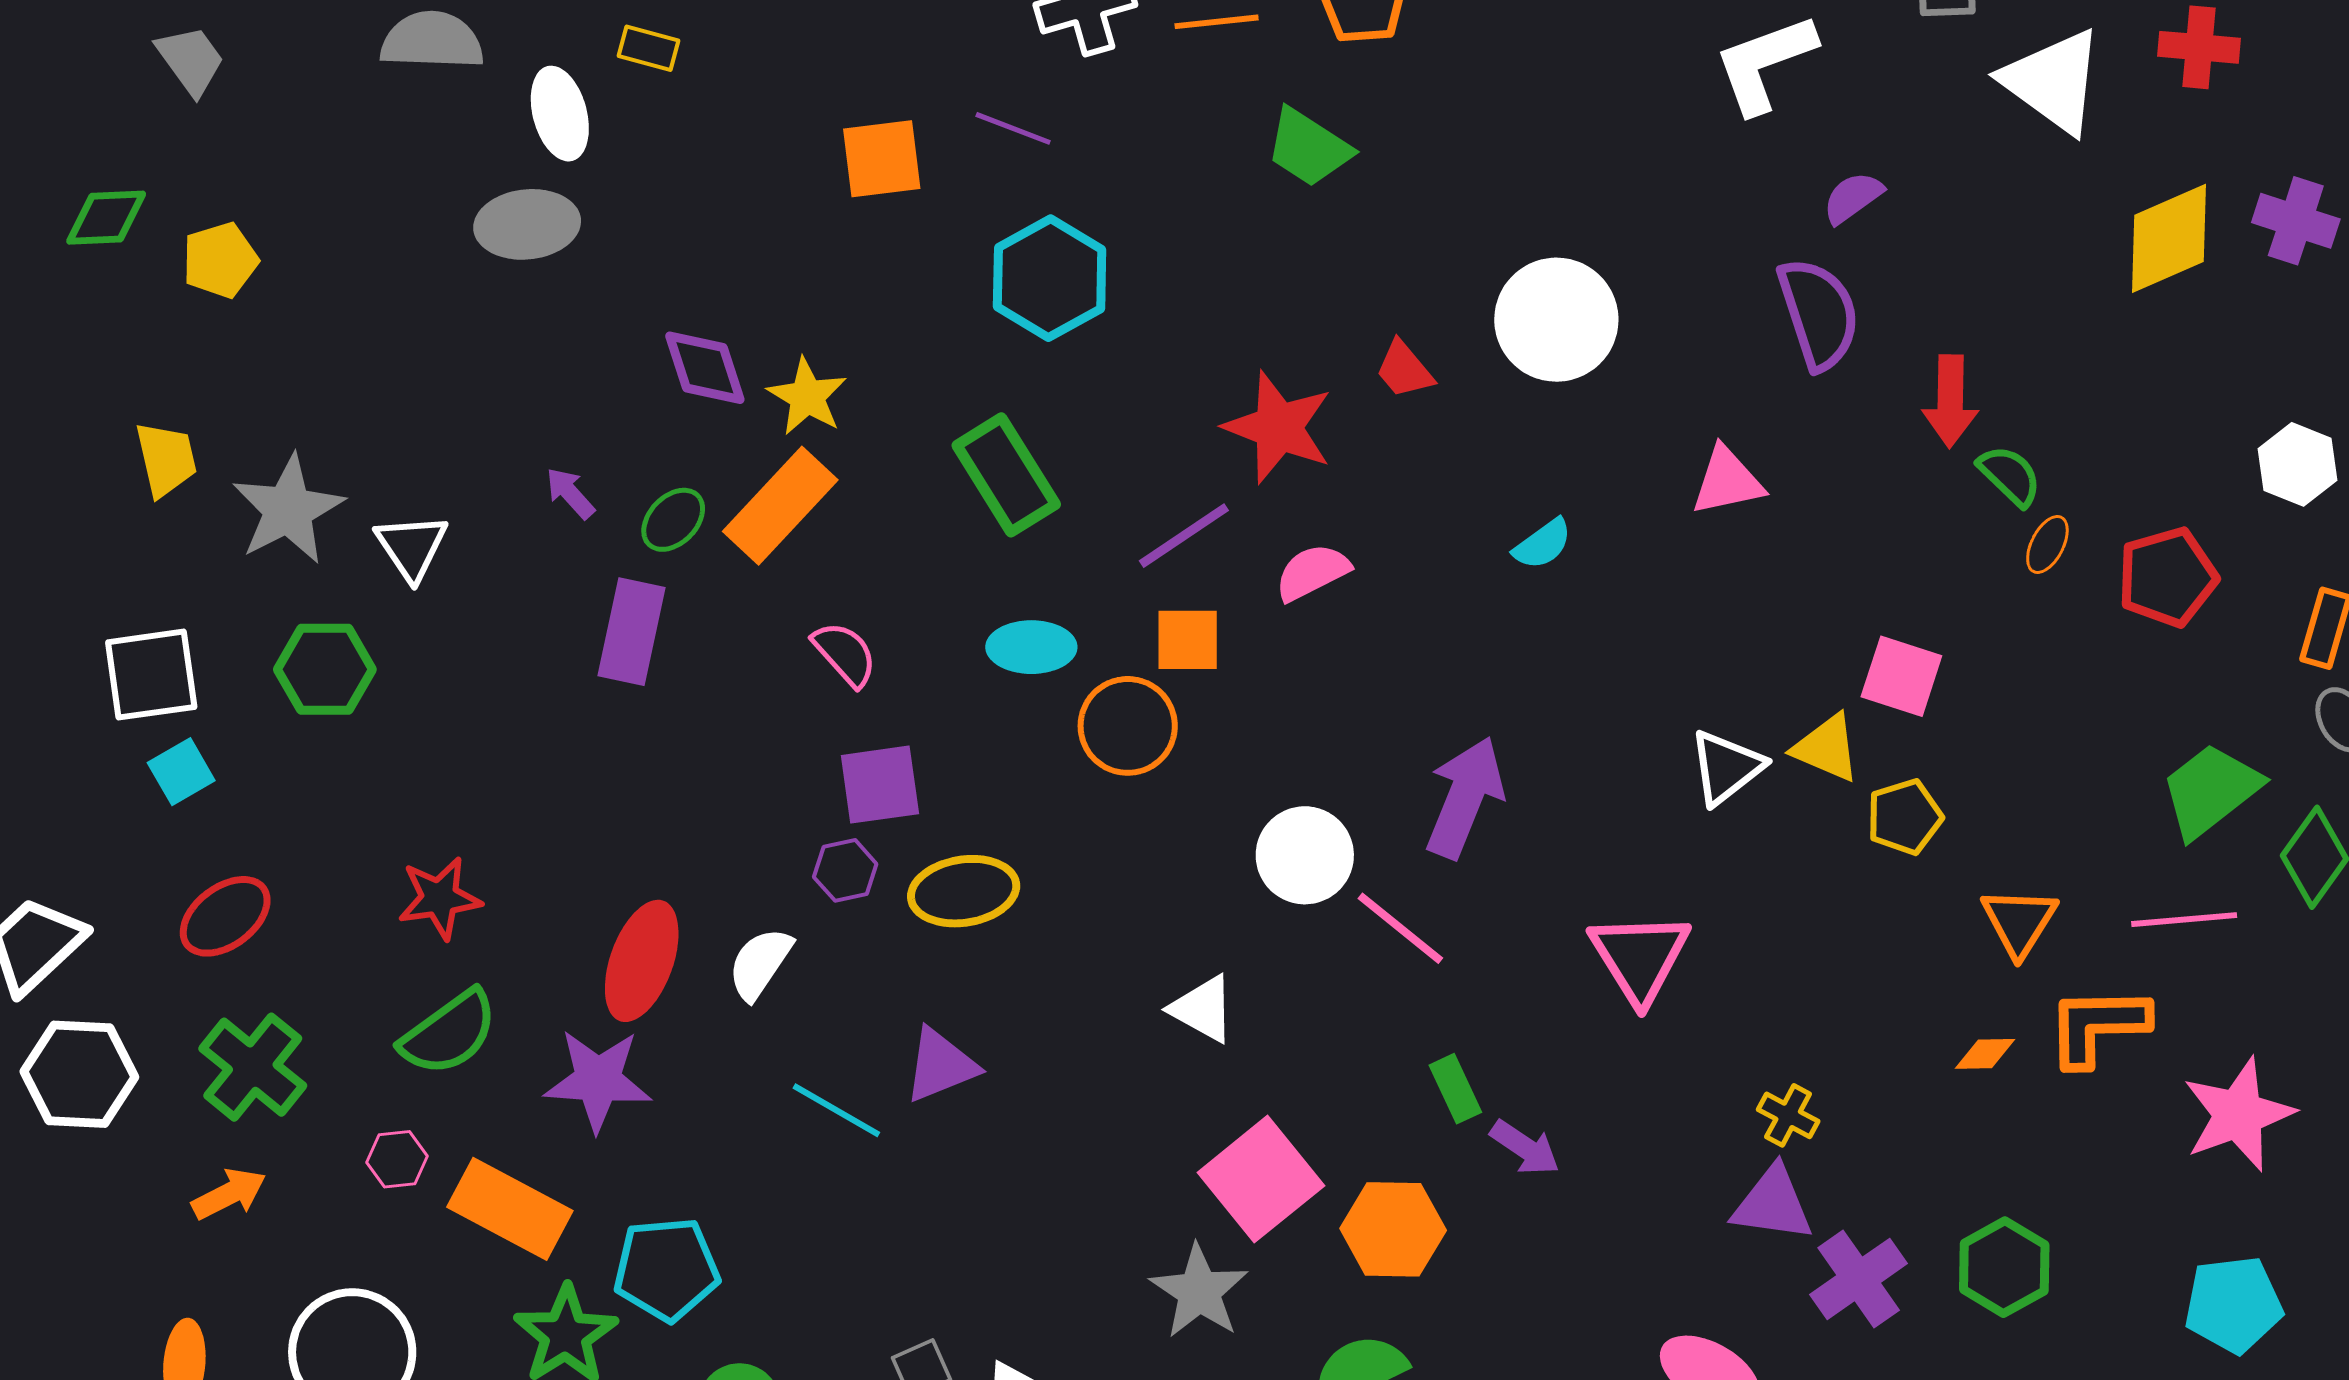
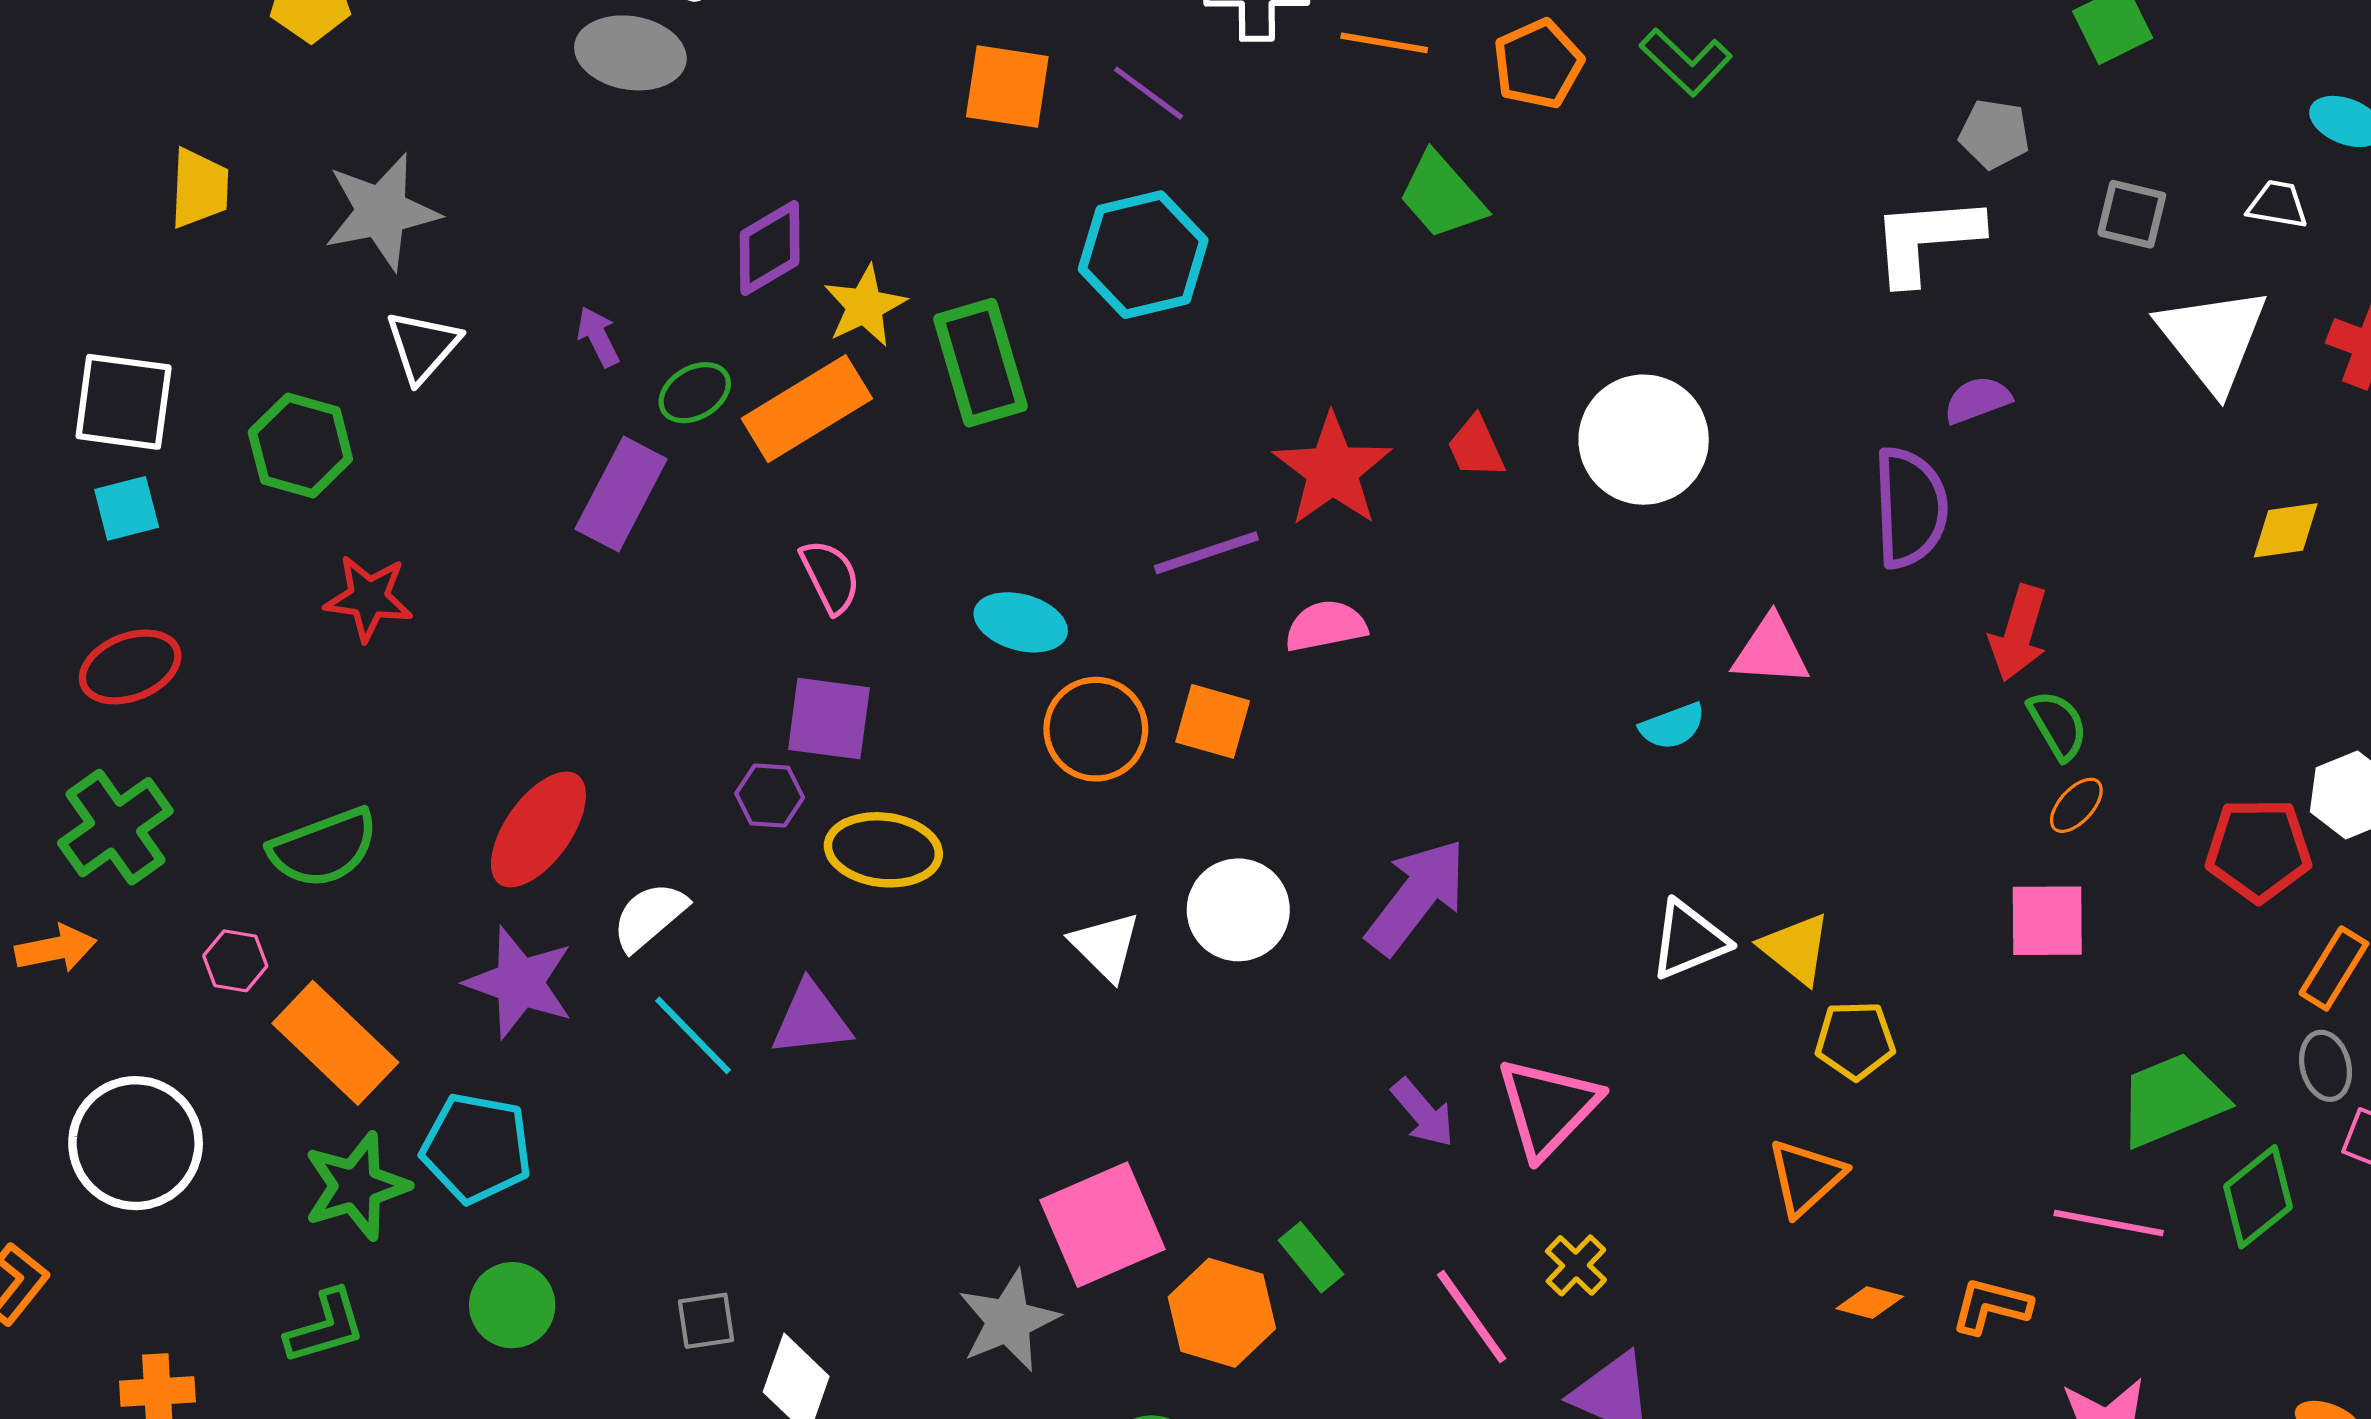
yellow diamond: (2169, 238) -> (2286, 530), size x0.6
purple diamond: (705, 368) -> (770, 248), turned 62
green rectangle: (1006, 475) -> (980, 363), moved
gray star: (288, 510) -> (381, 212), moved
cyan semicircle: (1543, 544) -> (1672, 726), moved
red pentagon: (2167, 577) -> (2258, 850), moved
orange square: (1188, 640) -> (1213, 721), moved
pink square: (1901, 676) -> (2047, 921), moved, turned -34
red star: (440, 898) -> (369, 598), moved
orange triangle: (2019, 922) -> (1806, 1177), moved
pink line: (1400, 928) -> (1472, 1317), moved
white semicircle: (760, 964) -> (649, 916), moved
white triangle: (1203, 1009) -> (1105, 946), moved
orange L-shape: (2097, 1026) -> (1991, 1306), size x0.7
purple star: (598, 1080) -> (520, 983), moved
green rectangle: (1455, 1089) -> (1311, 1257), moved, turned -30
yellow cross: (1788, 1115) -> (1576, 1265), moved
purple arrow: (1525, 1148) -> (1423, 1113), moved

